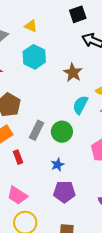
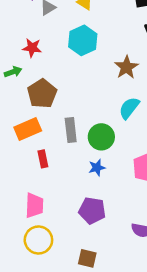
gray rectangle: (36, 130) -> (71, 130), turned -42
blue star: (57, 165) -> (97, 168), moved
pink trapezoid: (17, 195) -> (34, 205), turned -130

